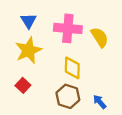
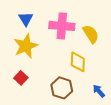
yellow diamond: (72, 68) -> (78, 62), moved
blue arrow: (100, 102) -> (99, 91), moved

